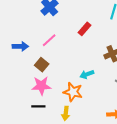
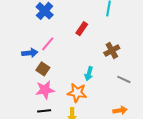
blue arrow: (20, 46) -> (30, 53), moved
cyan arrow: (87, 74) -> (89, 74), turned -48

